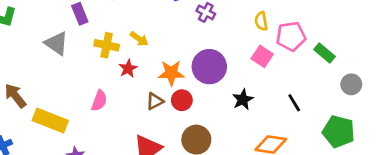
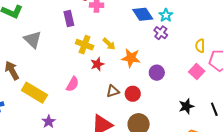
gray triangle: (56, 43) -> (33, 40), moved
purple circle: (209, 67) -> (157, 73), size x0.6
orange star: (171, 73) -> (131, 58), moved
black star: (243, 99) -> (186, 106), moved

